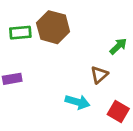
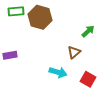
green rectangle: (20, 33) -> (16, 11), moved

